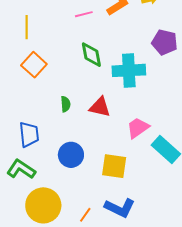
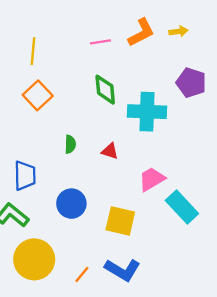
red triangle: (100, 107) -> (110, 151), size x0.7

